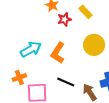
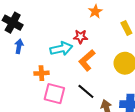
red star: (64, 19) -> (81, 37), moved

